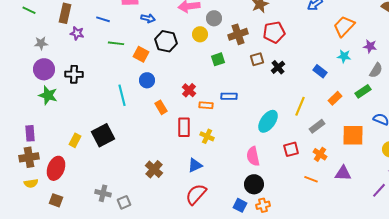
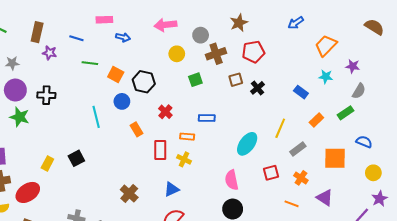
gray circle: (214, 18) -> (201, 35), moved
black hexagon: (166, 41) -> (144, 82), moved
orange rectangle: (206, 105) -> (187, 137), moved
black square: (103, 135) -> (76, 158), size x0.7
red ellipse: (56, 168) -> (28, 192), turned 35
purple triangle: (343, 173) -> (325, 198), turned 30

